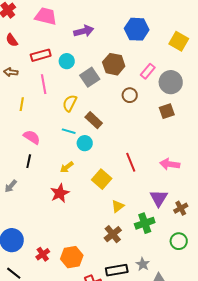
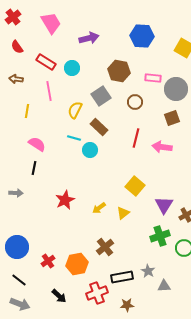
pink trapezoid: (46, 16) -> (51, 23), turned 45
red rectangle: (41, 55) -> (46, 62), turned 48
pink rectangle: (148, 71) -> (153, 78), turned 56
gray square: (90, 77) -> (101, 96), moved
red line: (131, 162) -> (136, 138), moved, turned 36
pink arrow: (170, 164) -> (162, 147), moved
yellow arrow: (67, 167) -> (99, 208), moved
yellow square: (102, 179) -> (135, 186), moved
gray arrow: (11, 186) -> (16, 193), turned -128
green cross: (145, 223) -> (160, 236), moved
brown cross: (113, 234) -> (105, 247), moved

